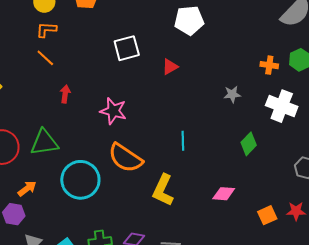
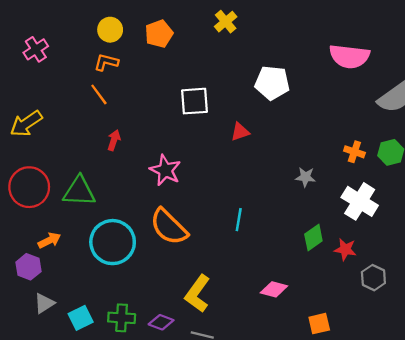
yellow L-shape: (163, 190) -> (197, 294), moved
red star: (296, 211) -> (345, 249), moved

